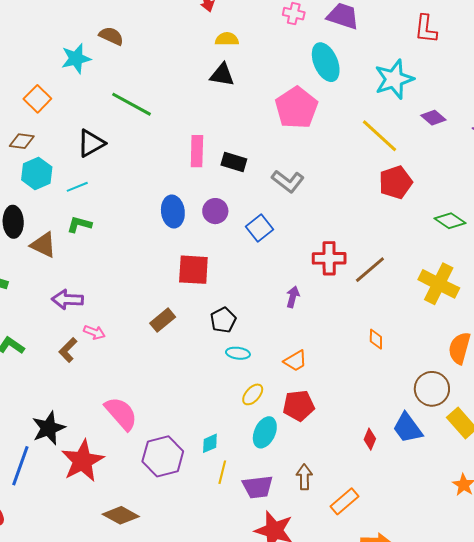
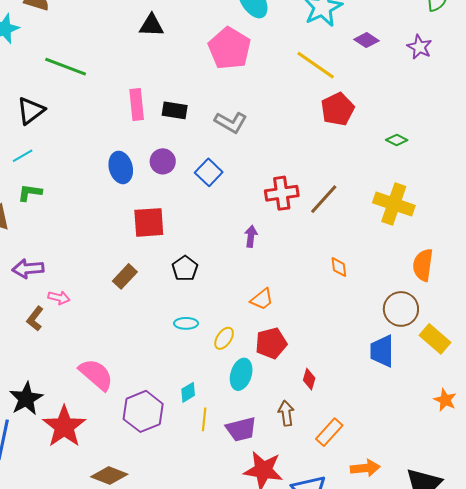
green diamond: (450, 221) -> (397, 140), size x0.7
cyan ellipse: (238, 353) -> (186, 323), moved
blue trapezoid: (408, 428) -> (382, 351), turned 44
red diamond: (370, 439) -> (309, 379), moved

